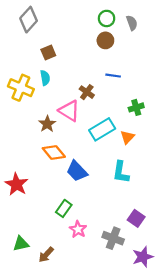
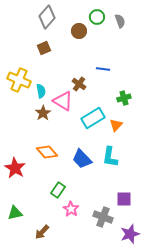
gray diamond: (29, 20) -> (47, 17), moved
brown circle: (105, 40) -> (79, 31), moved
cyan semicircle: (45, 78) -> (41, 91), moved
orange diamond: (54, 152) -> (47, 152), moved
blue trapezoid: (77, 171) -> (82, 159), moved
purple square: (136, 218) -> (124, 199), turned -35
green triangle: (21, 244) -> (15, 213), moved

